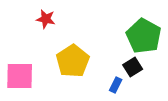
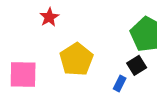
red star: (46, 19) -> (49, 17), turned 30

